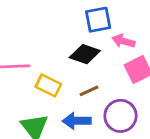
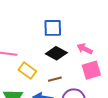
blue square: (98, 20) -> (53, 28), moved

